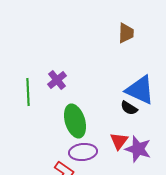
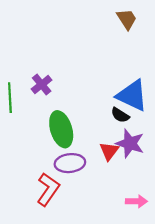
brown trapezoid: (126, 33) -> (127, 19), moved, turned -35
purple star: (138, 149) -> (130, 143), moved

